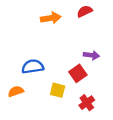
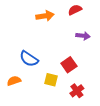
purple arrow: (91, 55) -> (83, 36), moved
blue semicircle: (33, 67) -> (29, 59), turned -138

